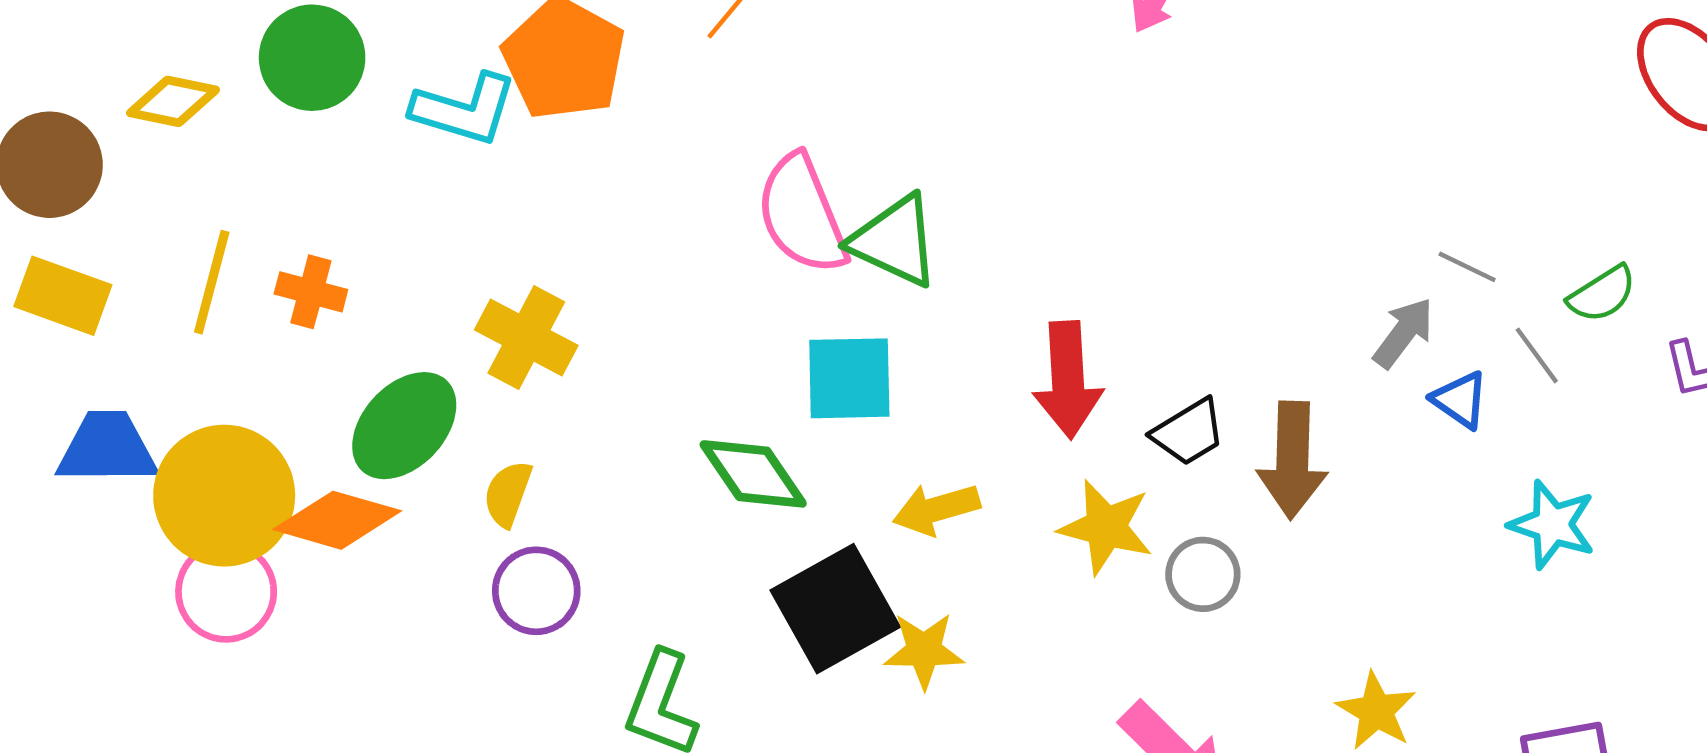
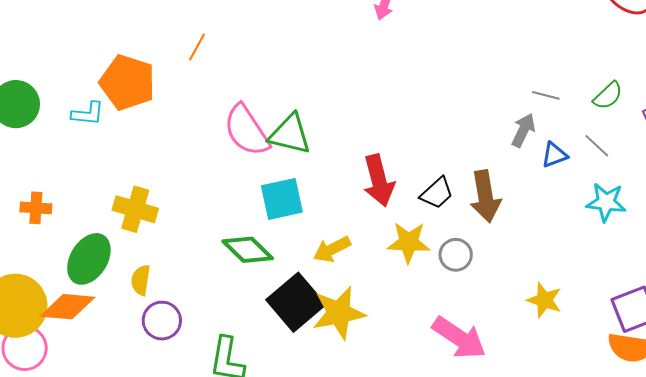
cyan L-shape: (464, 109) -> (88, 114), size x0.7
gray line: (1537, 355) -> (597, 146), moved
blue triangle: (1460, 400) -> (554, 155), turned -44
yellow star: (924, 650) -> (339, 313), size x1.5

